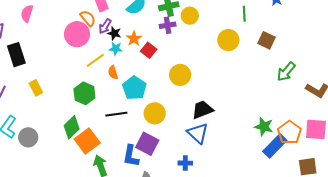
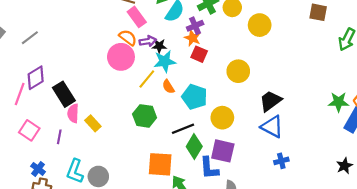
pink semicircle: (27, 13) -> (73, 113), moved
purple cross: (168, 25) -> (195, 26), moved
purple arrow: (105, 26) -> (148, 41), turned -119
orange star: (134, 39) -> (193, 38), moved
yellow circle: (228, 40) -> (260, 25), moved
cyan star: (116, 49) -> (165, 61), size x1.5
green diamond: (72, 127) -> (194, 146), moved
orange square: (87, 141) -> (160, 164), turned -35
blue cross: (185, 163) -> (281, 161), moved

